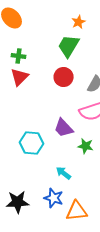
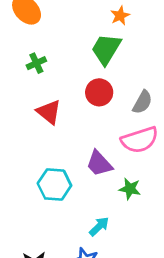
green cross: (19, 56) -> (36, 63), turned -32
red triangle: (20, 77) -> (49, 112), moved, turned -36
cyan arrow: (64, 173) -> (99, 226), turned 98

